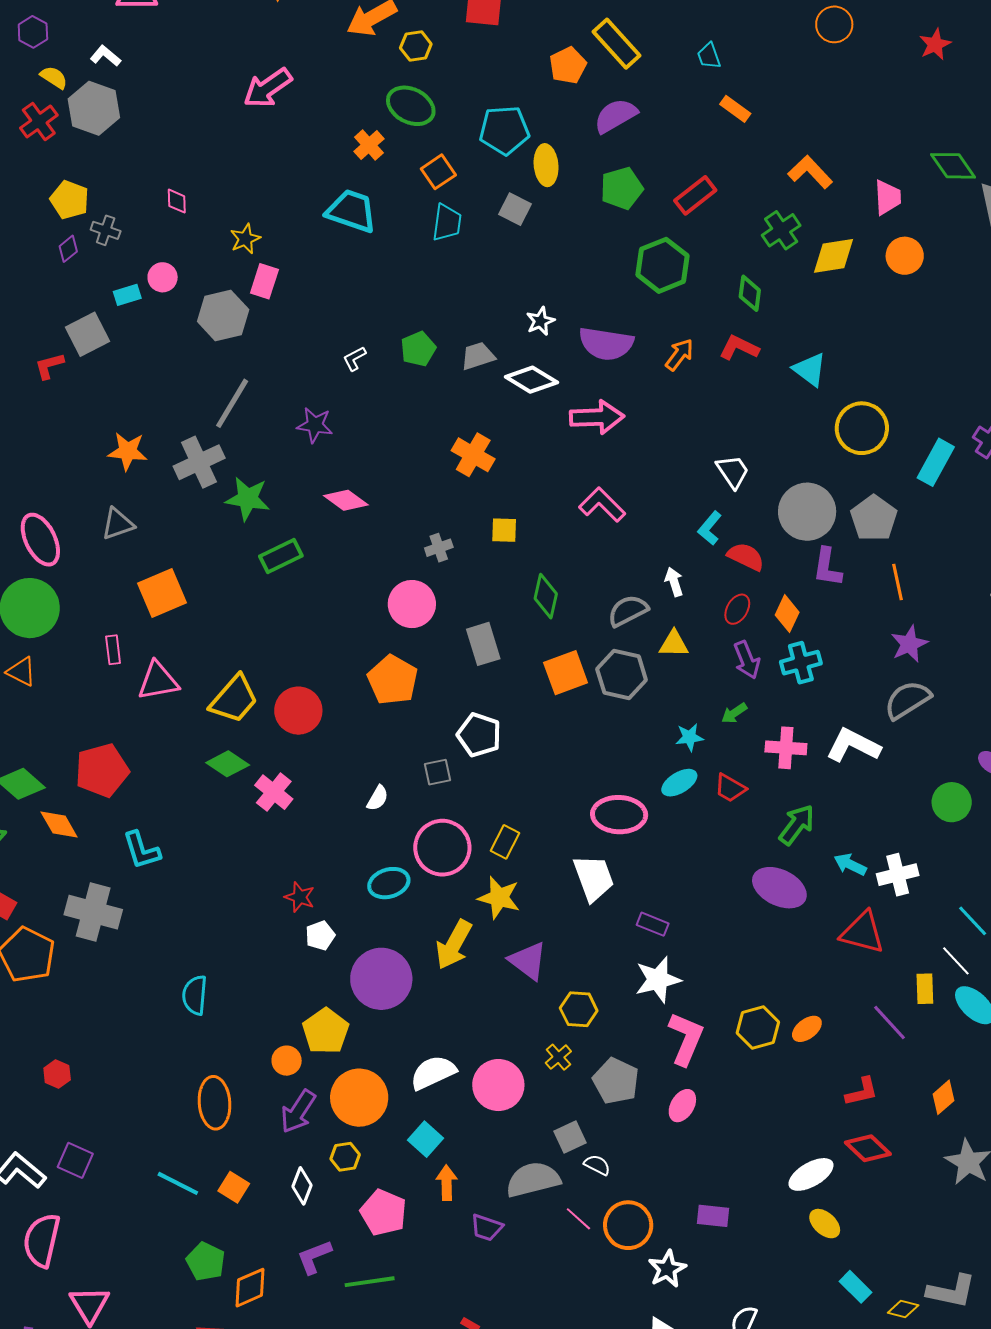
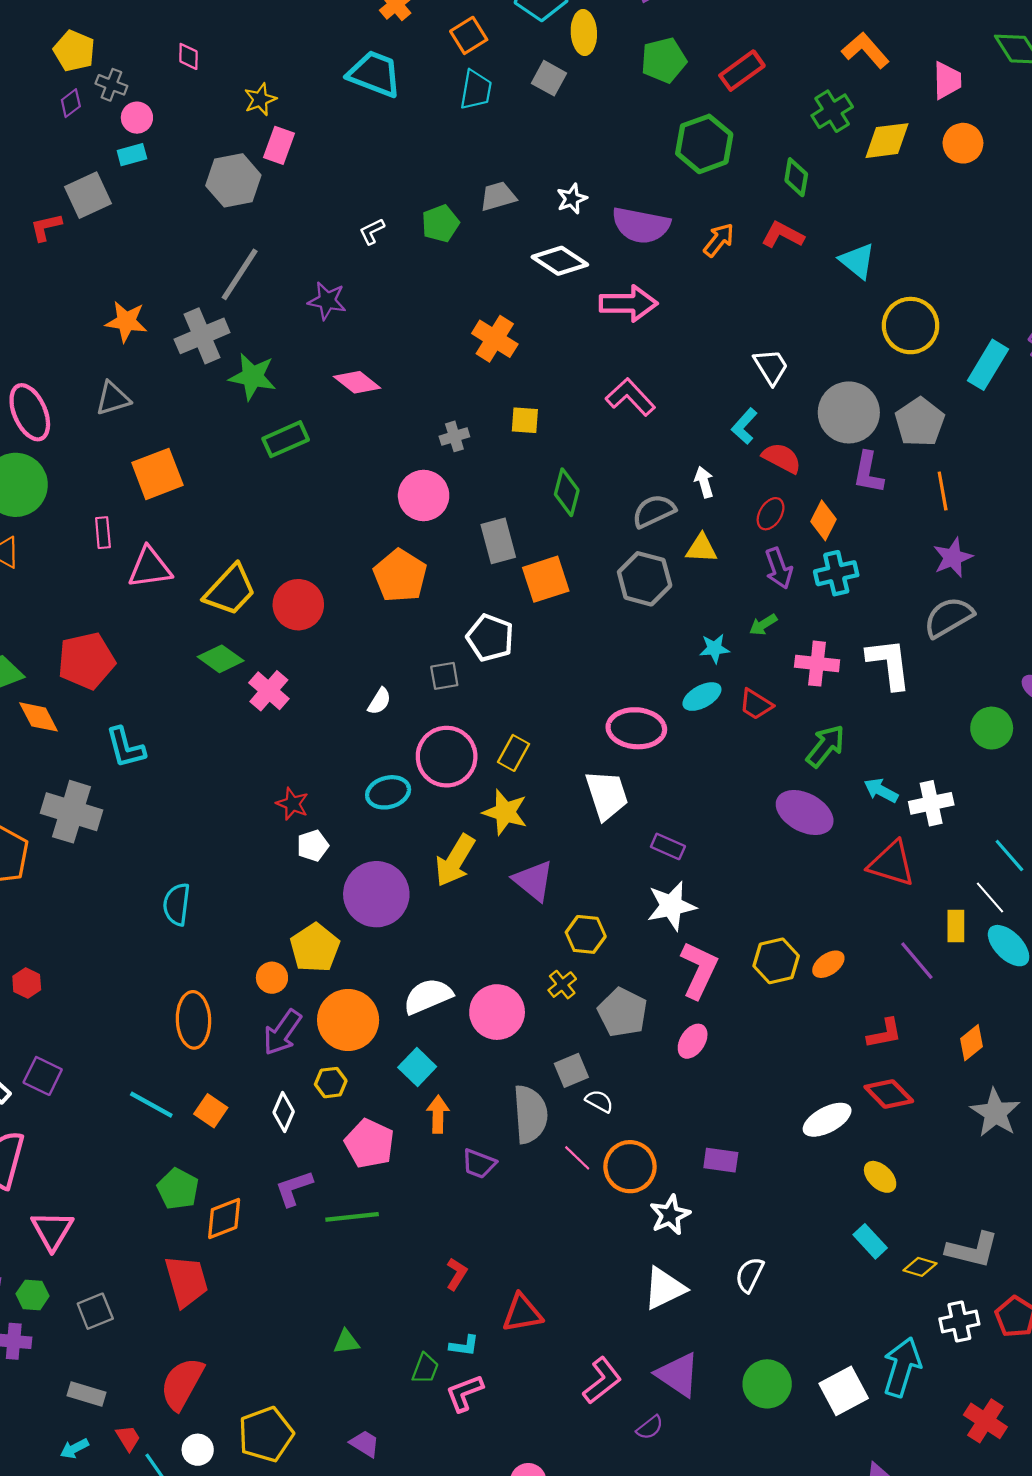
pink circle: (163, 277) -> (137, 118), moved
gray trapezoid: (478, 356) -> (498, 196), moved
orange square: (566, 673) -> (546, 579), moved
white L-shape: (853, 745) -> (889, 664), turned 54
gray semicircle: (533, 1180) -> (530, 1114), turned 98
yellow ellipse: (825, 1224) -> (880, 1177), moved

